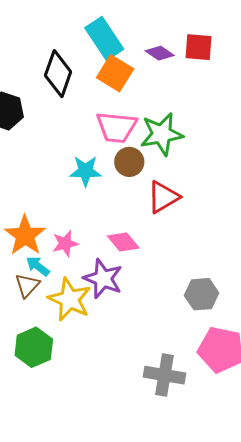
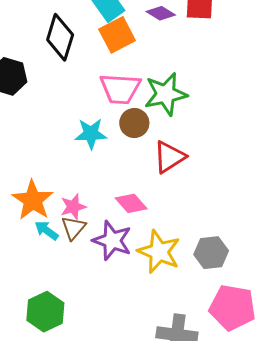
orange square: (115, 73) -> (117, 35), turned 33
brown triangle: (27, 285) -> (73, 228), moved
yellow star: (70, 299) -> (159, 252), moved

